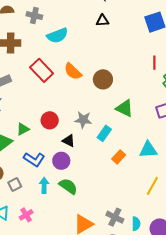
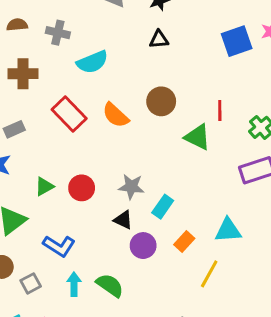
red line: (154, 63) -> (220, 111), moved
brown circle: (103, 79) -> (161, 101), moved
green triangle: (125, 108) -> (198, 137), moved
green triangle: (23, 129) -> (44, 187), moved
black triangle: (69, 141) -> (123, 220), moved
purple circle: (61, 161) -> (143, 246), moved
yellow line: (152, 186) -> (209, 274), moved

